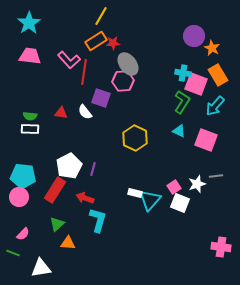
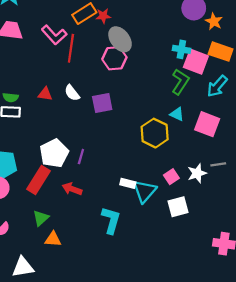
orange rectangle: (218, 75) -> (221, 52), turned -40
purple square: (101, 98) -> (102, 103), moved, turned -30
yellow hexagon: (135, 138) -> (155, 133), moved
white square: (180, 203) -> (178, 207), moved, turned -36
cyan L-shape: (98, 220) -> (111, 220), moved

